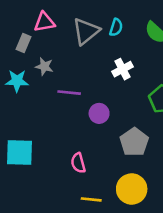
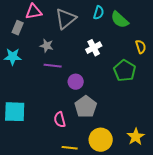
cyan semicircle: (116, 27) -> (99, 13), moved
gray star: (44, 66) -> (47, 46), moved
gray pentagon: (134, 142) -> (86, 107), moved

